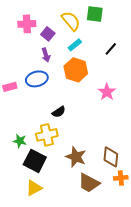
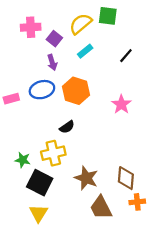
yellow semicircle: (71, 21) -> (81, 24), turned -90
orange hexagon: (76, 70) -> (76, 91), moved
brown trapezoid: (89, 183) -> (101, 208), turned 35
yellow triangle: (34, 188) -> (39, 213), turned -30

